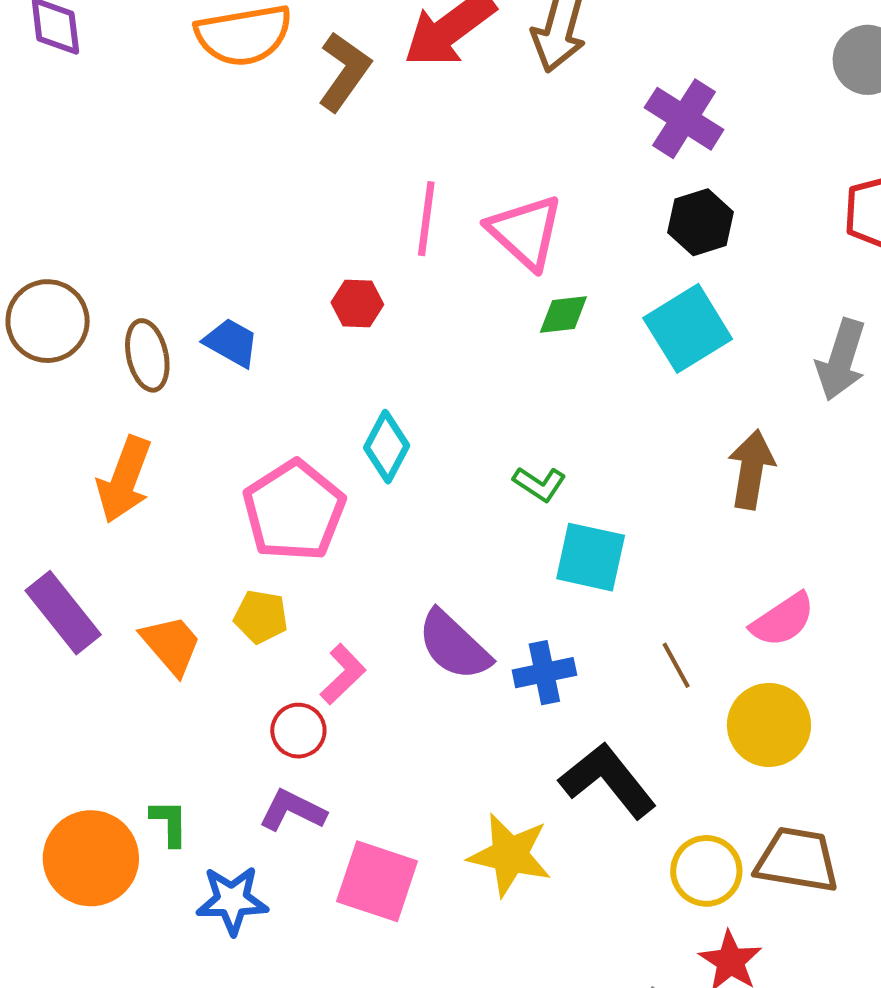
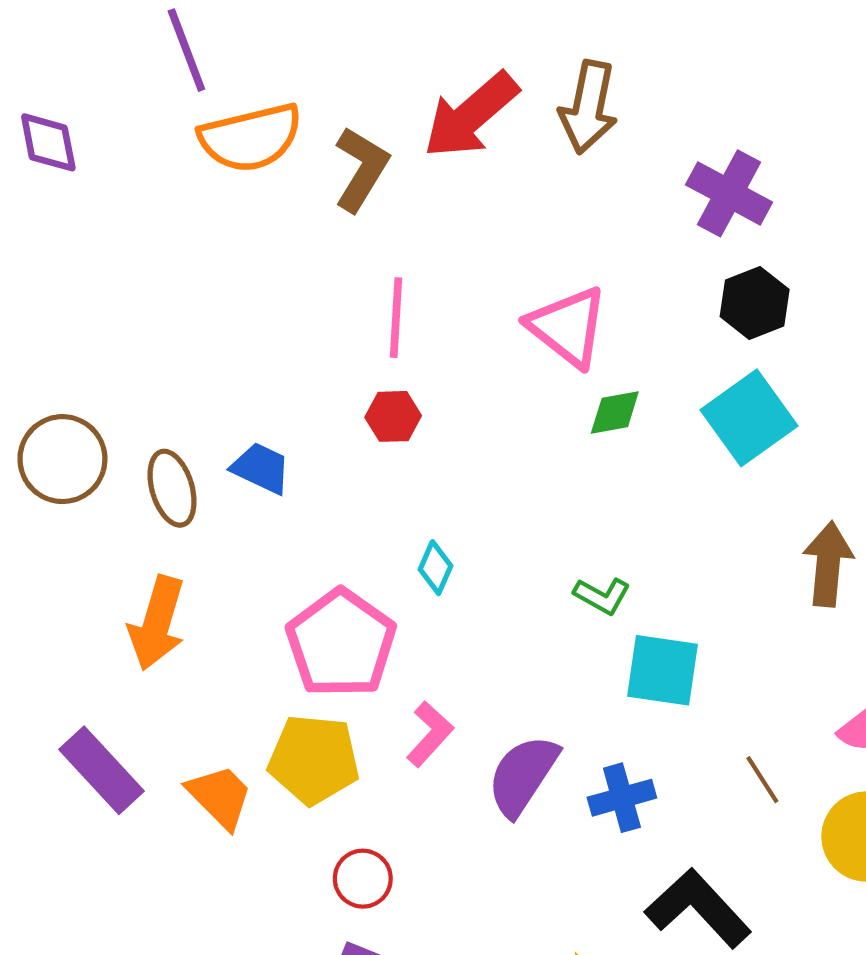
pink line: (426, 219) -> (396, 318), moved
cyan diamond: (387, 447) -> (435, 568), size x0.7
yellow pentagon: (261, 617) -> (314, 759), size x1.6
purple semicircle: (454, 645) -> (523, 775), turned 84
pink L-shape: (343, 674) -> (430, 734), moved

